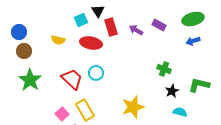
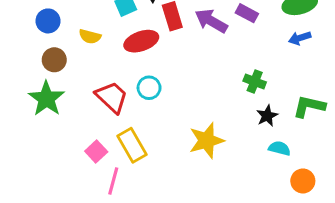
purple arrow: (136, 30) -> (211, 21), size x1.5
blue circle: (19, 32) -> (48, 21), moved
red ellipse: (91, 43) -> (141, 41), turned -30
brown circle: (24, 51) -> (54, 60), moved

